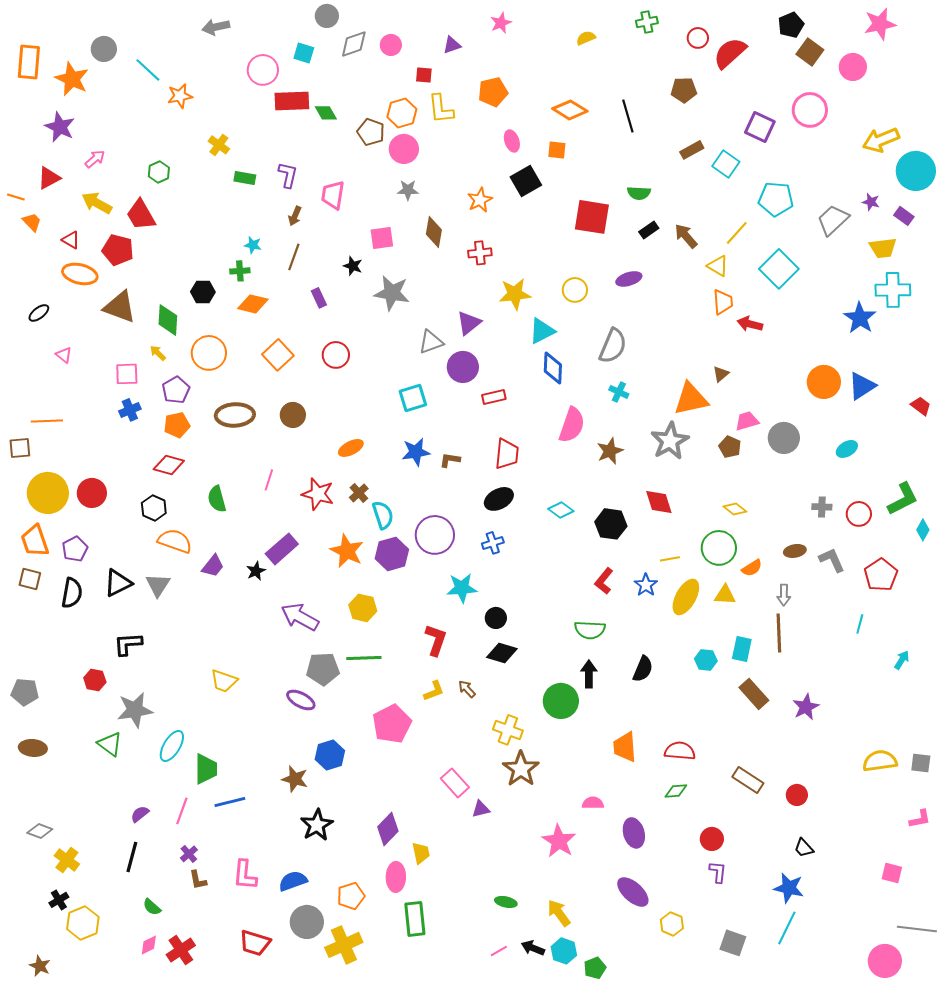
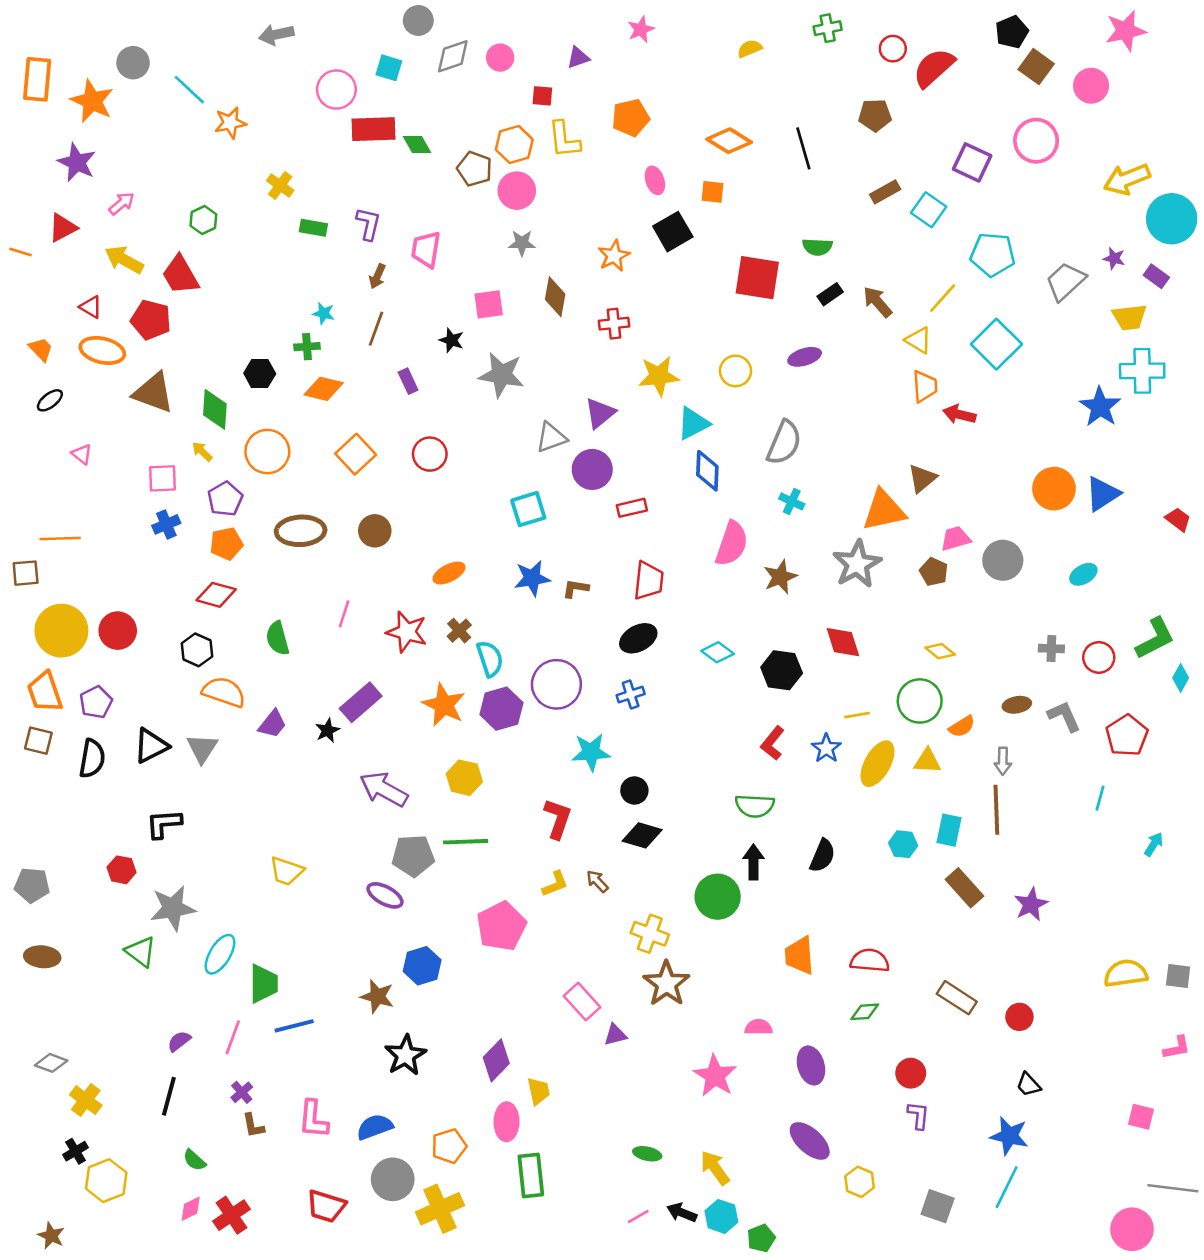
orange trapezoid: (32, 222) -> (41, 349), moved
brown triangle: (721, 374) -> (922, 478), size x1.4

